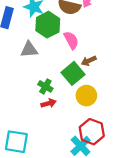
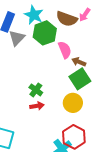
gray triangle: (29, 50) -> (17, 38), moved, turned -48
brown arrow: (89, 61) -> (79, 62), moved, turned 40
green square: (73, 73) -> (80, 79), moved

